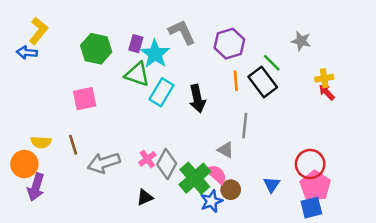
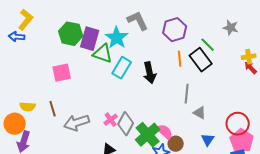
purple rectangle: (136, 44) -> (90, 39), moved, size x1.6
gray triangle: (226, 150) -> (200, 113), moved

